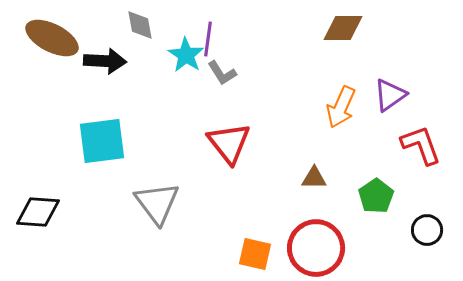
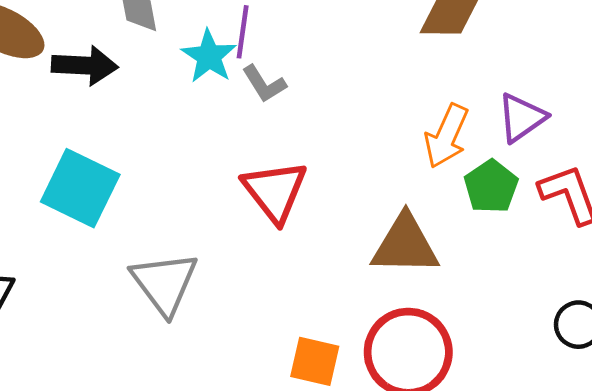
cyan square: (102, 141) -> (80, 188), turned 33
brown triangle: (314, 178) -> (405, 245), size x1.8
green pentagon: (376, 196) -> (491, 187), moved

